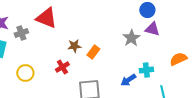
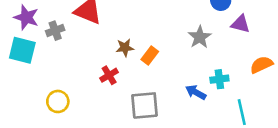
purple triangle: (152, 29) -> (240, 24), moved
yellow circle: (25, 73) -> (58, 101), moved
blue arrow: (128, 80) -> (196, 92), turned 63

